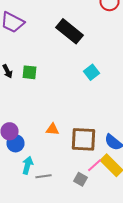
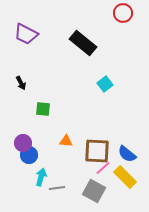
green square: (30, 72) -> (43, 109), moved
pink line: (94, 165) -> (103, 168), moved
gray square: (80, 179) -> (94, 191), size x1.6

